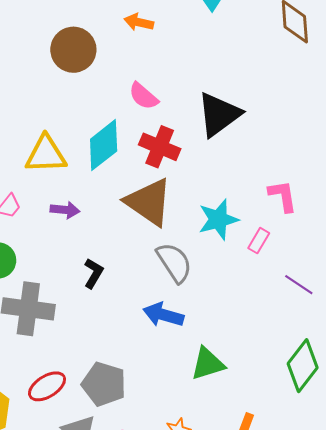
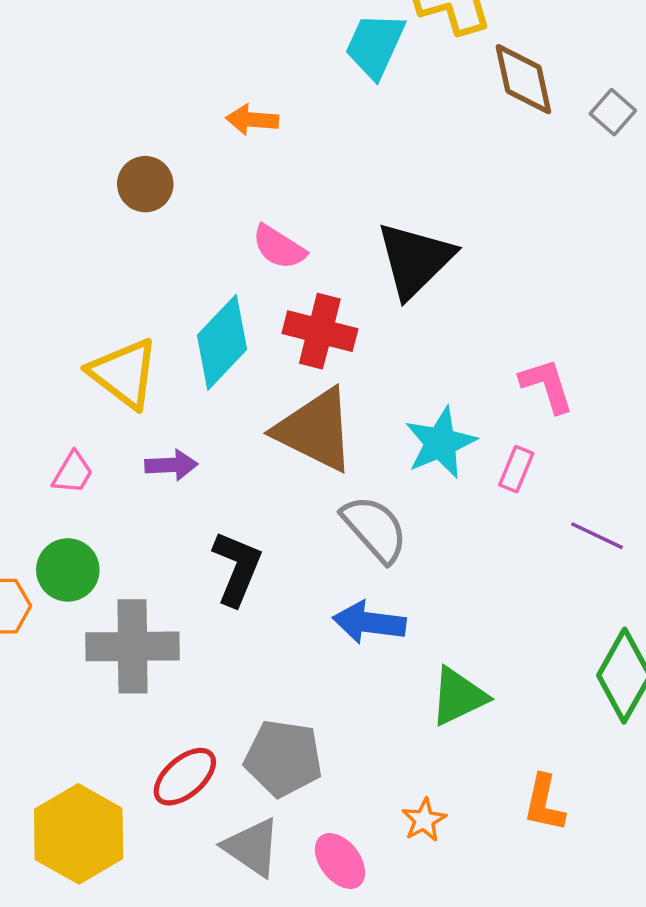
brown circle: (73, 50) -> (145, 184), size x0.7
yellow triangle: (46, 154) -> (124, 373), turned 48
black L-shape: (93, 273) -> (237, 568), size x1.4

